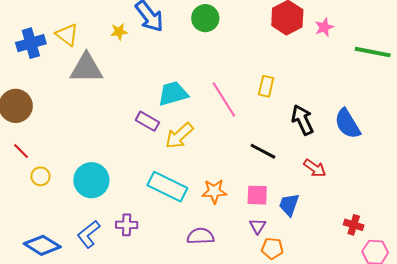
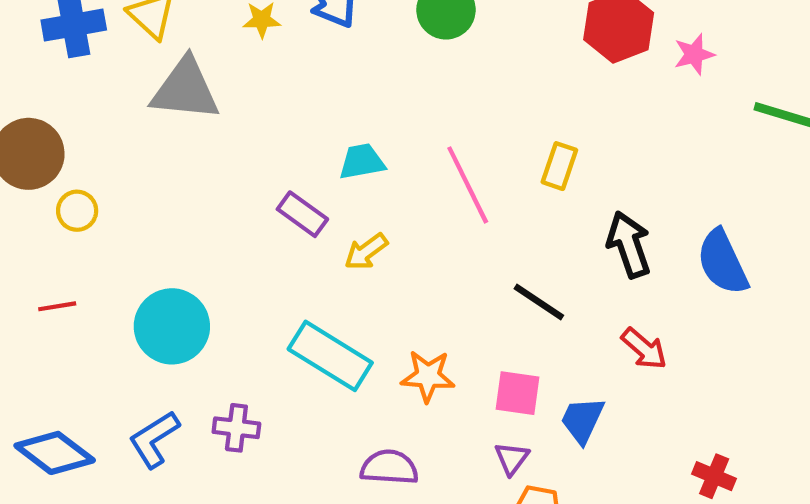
cyan trapezoid: (173, 94) -> (362, 162), size x0.7
yellow arrow: (179, 136) -> (366, 252), size x0.7
red line: (21, 151) -> (57, 306), moved, turned -60
yellow circle: (40, 176) -> (77, 211), moved

